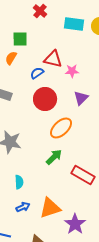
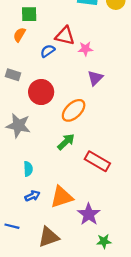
red circle: (45, 99) -> (41, 92), moved

